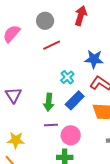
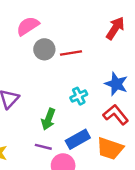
gray circle: (45, 21) -> (44, 49), moved
blue rectangle: (75, 100) -> (78, 139), moved

